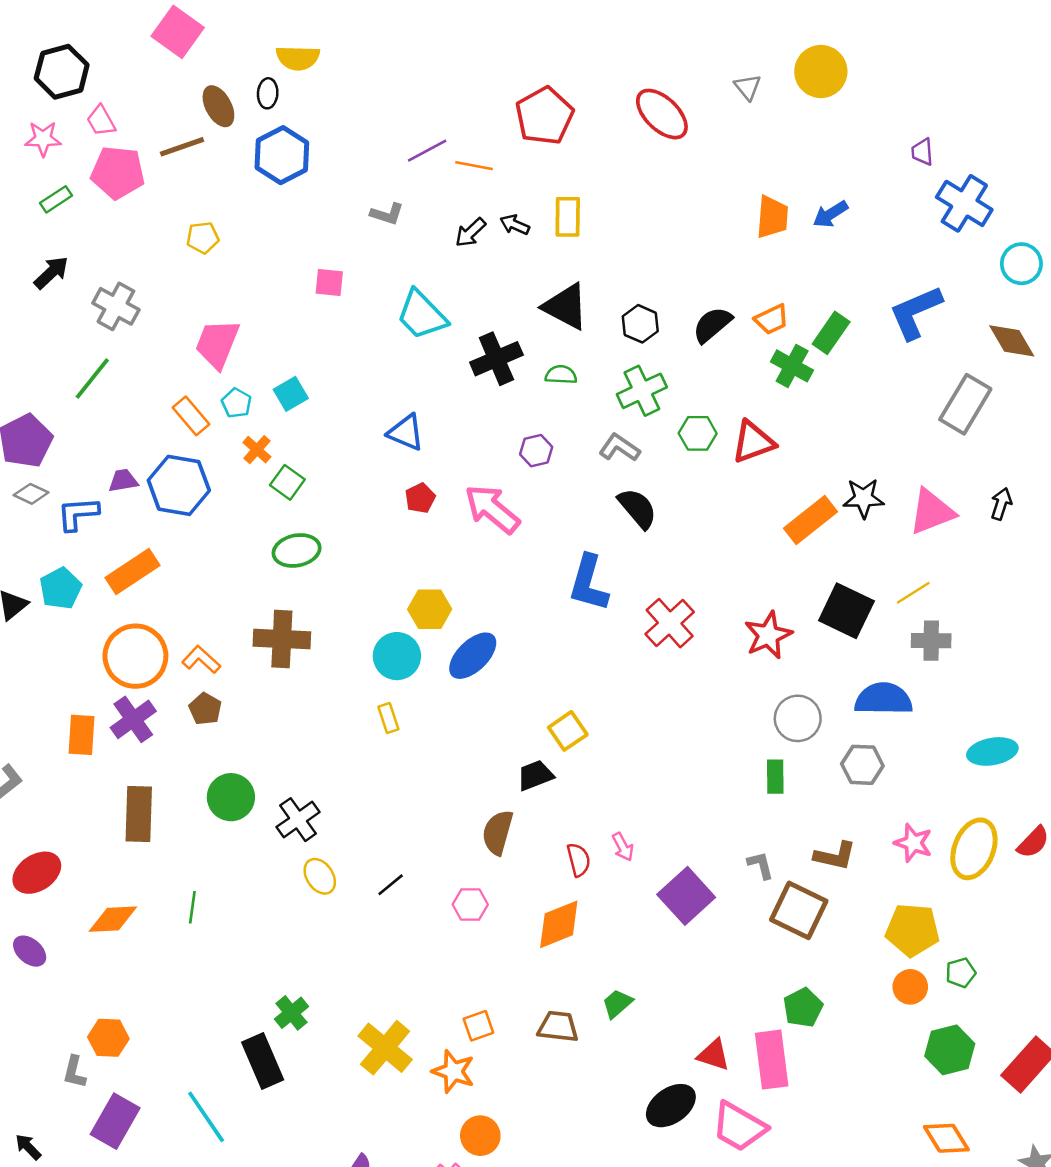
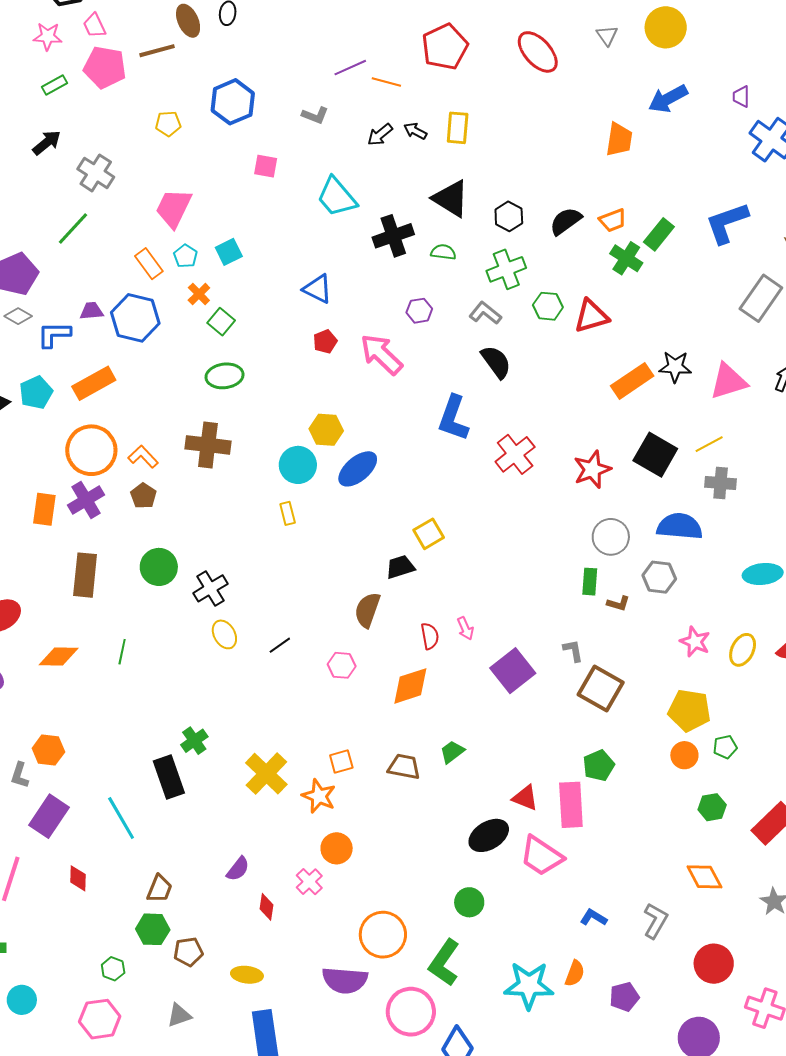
blue hexagon: (282, 155) -> (233, 102), moved
blue arrow: (830, 214) -> (668, 99), moved, size x1.4
yellow ellipse: (974, 849) -> (743, 650), size x0.7
brown L-shape: (835, 856) -> (618, 604), moved, size x0.7
green hexagon: (950, 1050) -> (712, 807), size x0.7

